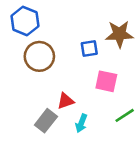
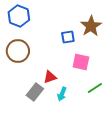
brown star: (119, 34) -> (91, 26), turned -30
brown circle: (39, 56) -> (18, 51), moved

